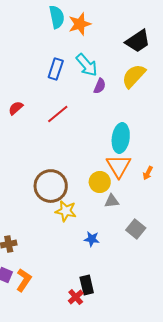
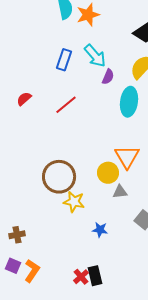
cyan ellipse: (121, 138) -> (129, 102), moved
red cross: (76, 297) -> (81, 277), moved

